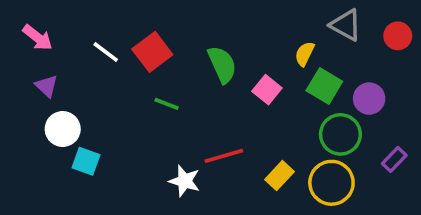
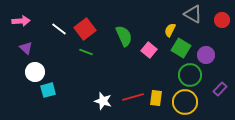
pink arrow: (38, 38) -> (21, 21), turned -42
green line: (167, 104) -> (86, 52), moved
red line: (224, 156) -> (133, 97), moved
cyan square: (86, 161) -> (48, 90), turned -35
yellow rectangle: (279, 176) -> (156, 98), turned -35

